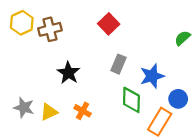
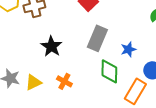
gray rectangle: (118, 64) -> (97, 38), size x1.4
blue star: (152, 76) -> (128, 49), size x0.7

